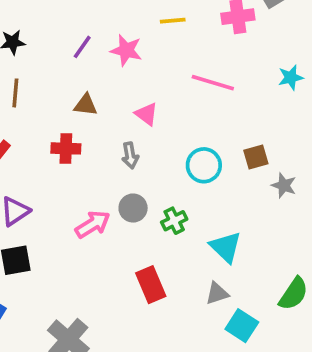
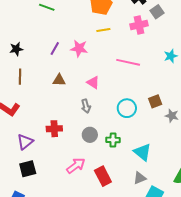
red cross: (66, 148) -> (54, 129), moved
green cross: (174, 221) -> (113, 140), turned 32
pink arrow: (93, 224) -> (76, 166), moved

